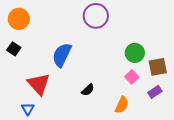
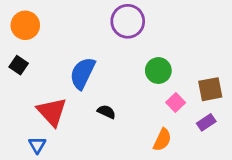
green circle: (135, 53) -> (158, 71), moved
black semicircle: (88, 90) -> (106, 112), moved, turned -112

